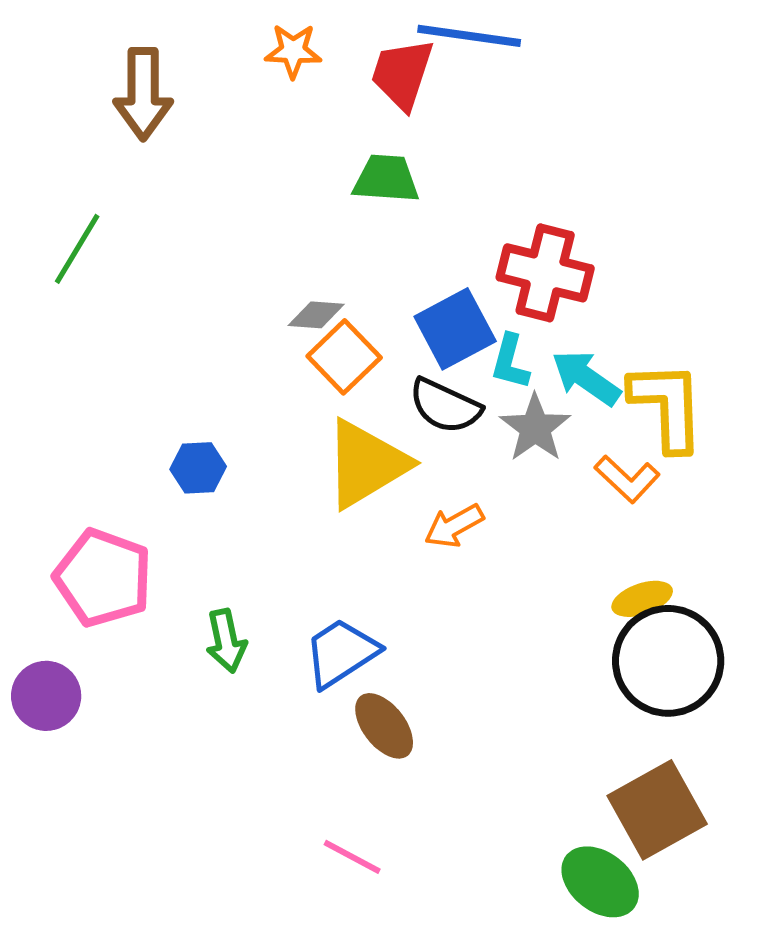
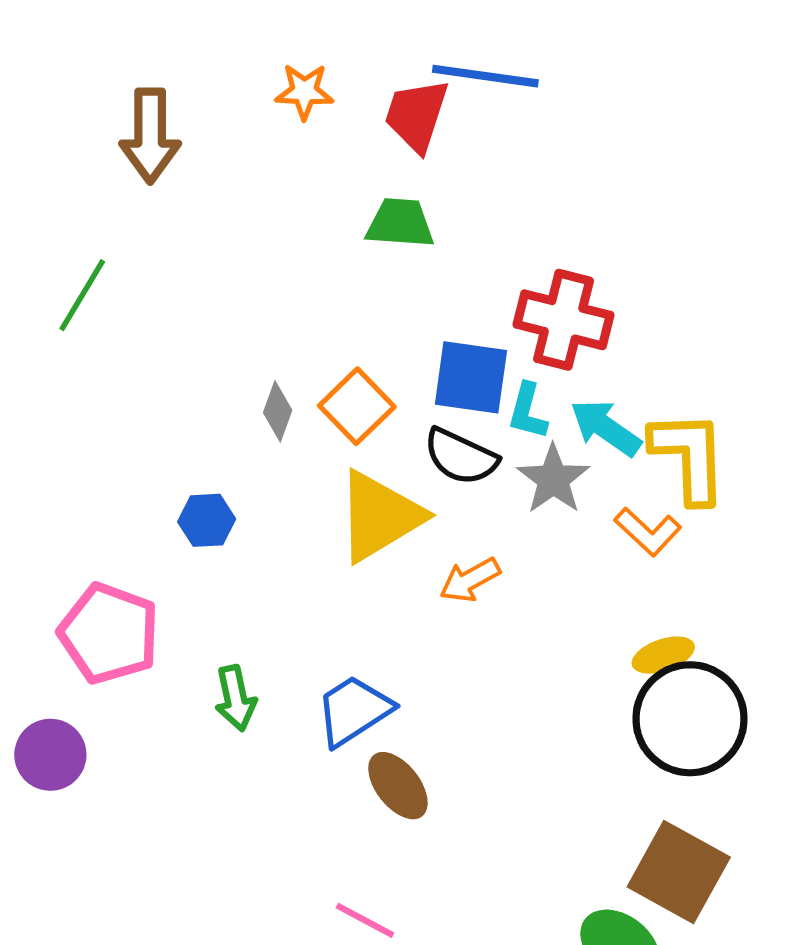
gray diamond: (316, 315) -> (278, 411), moved, turned -74
blue square: (455, 329) -> (471, 377), turned 36
brown square: (657, 810) -> (679, 872), turned -32

